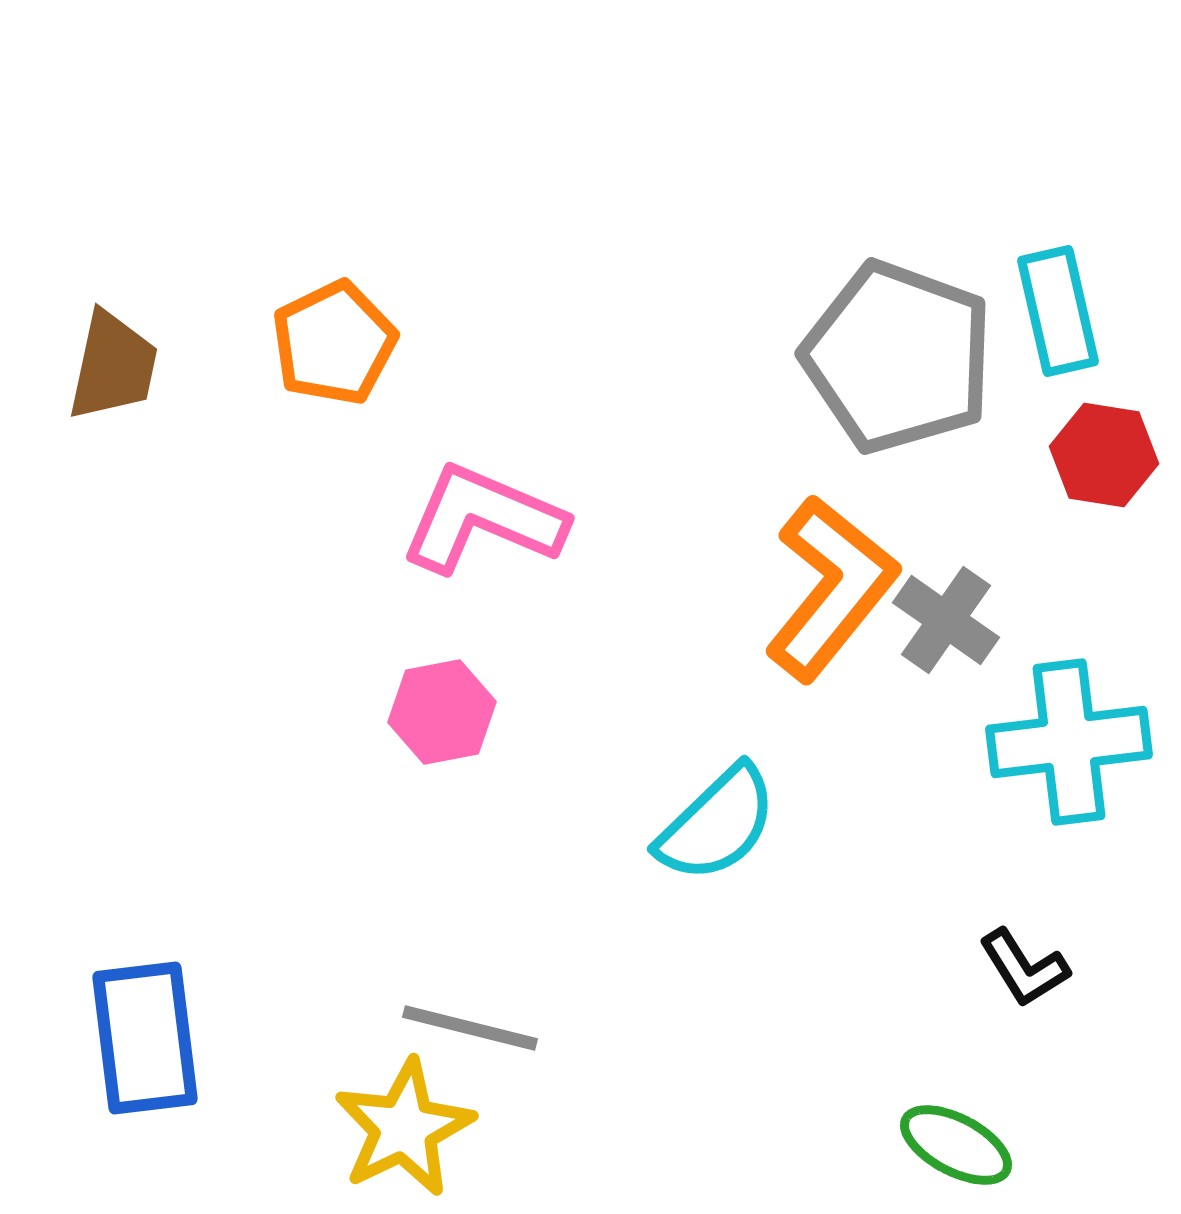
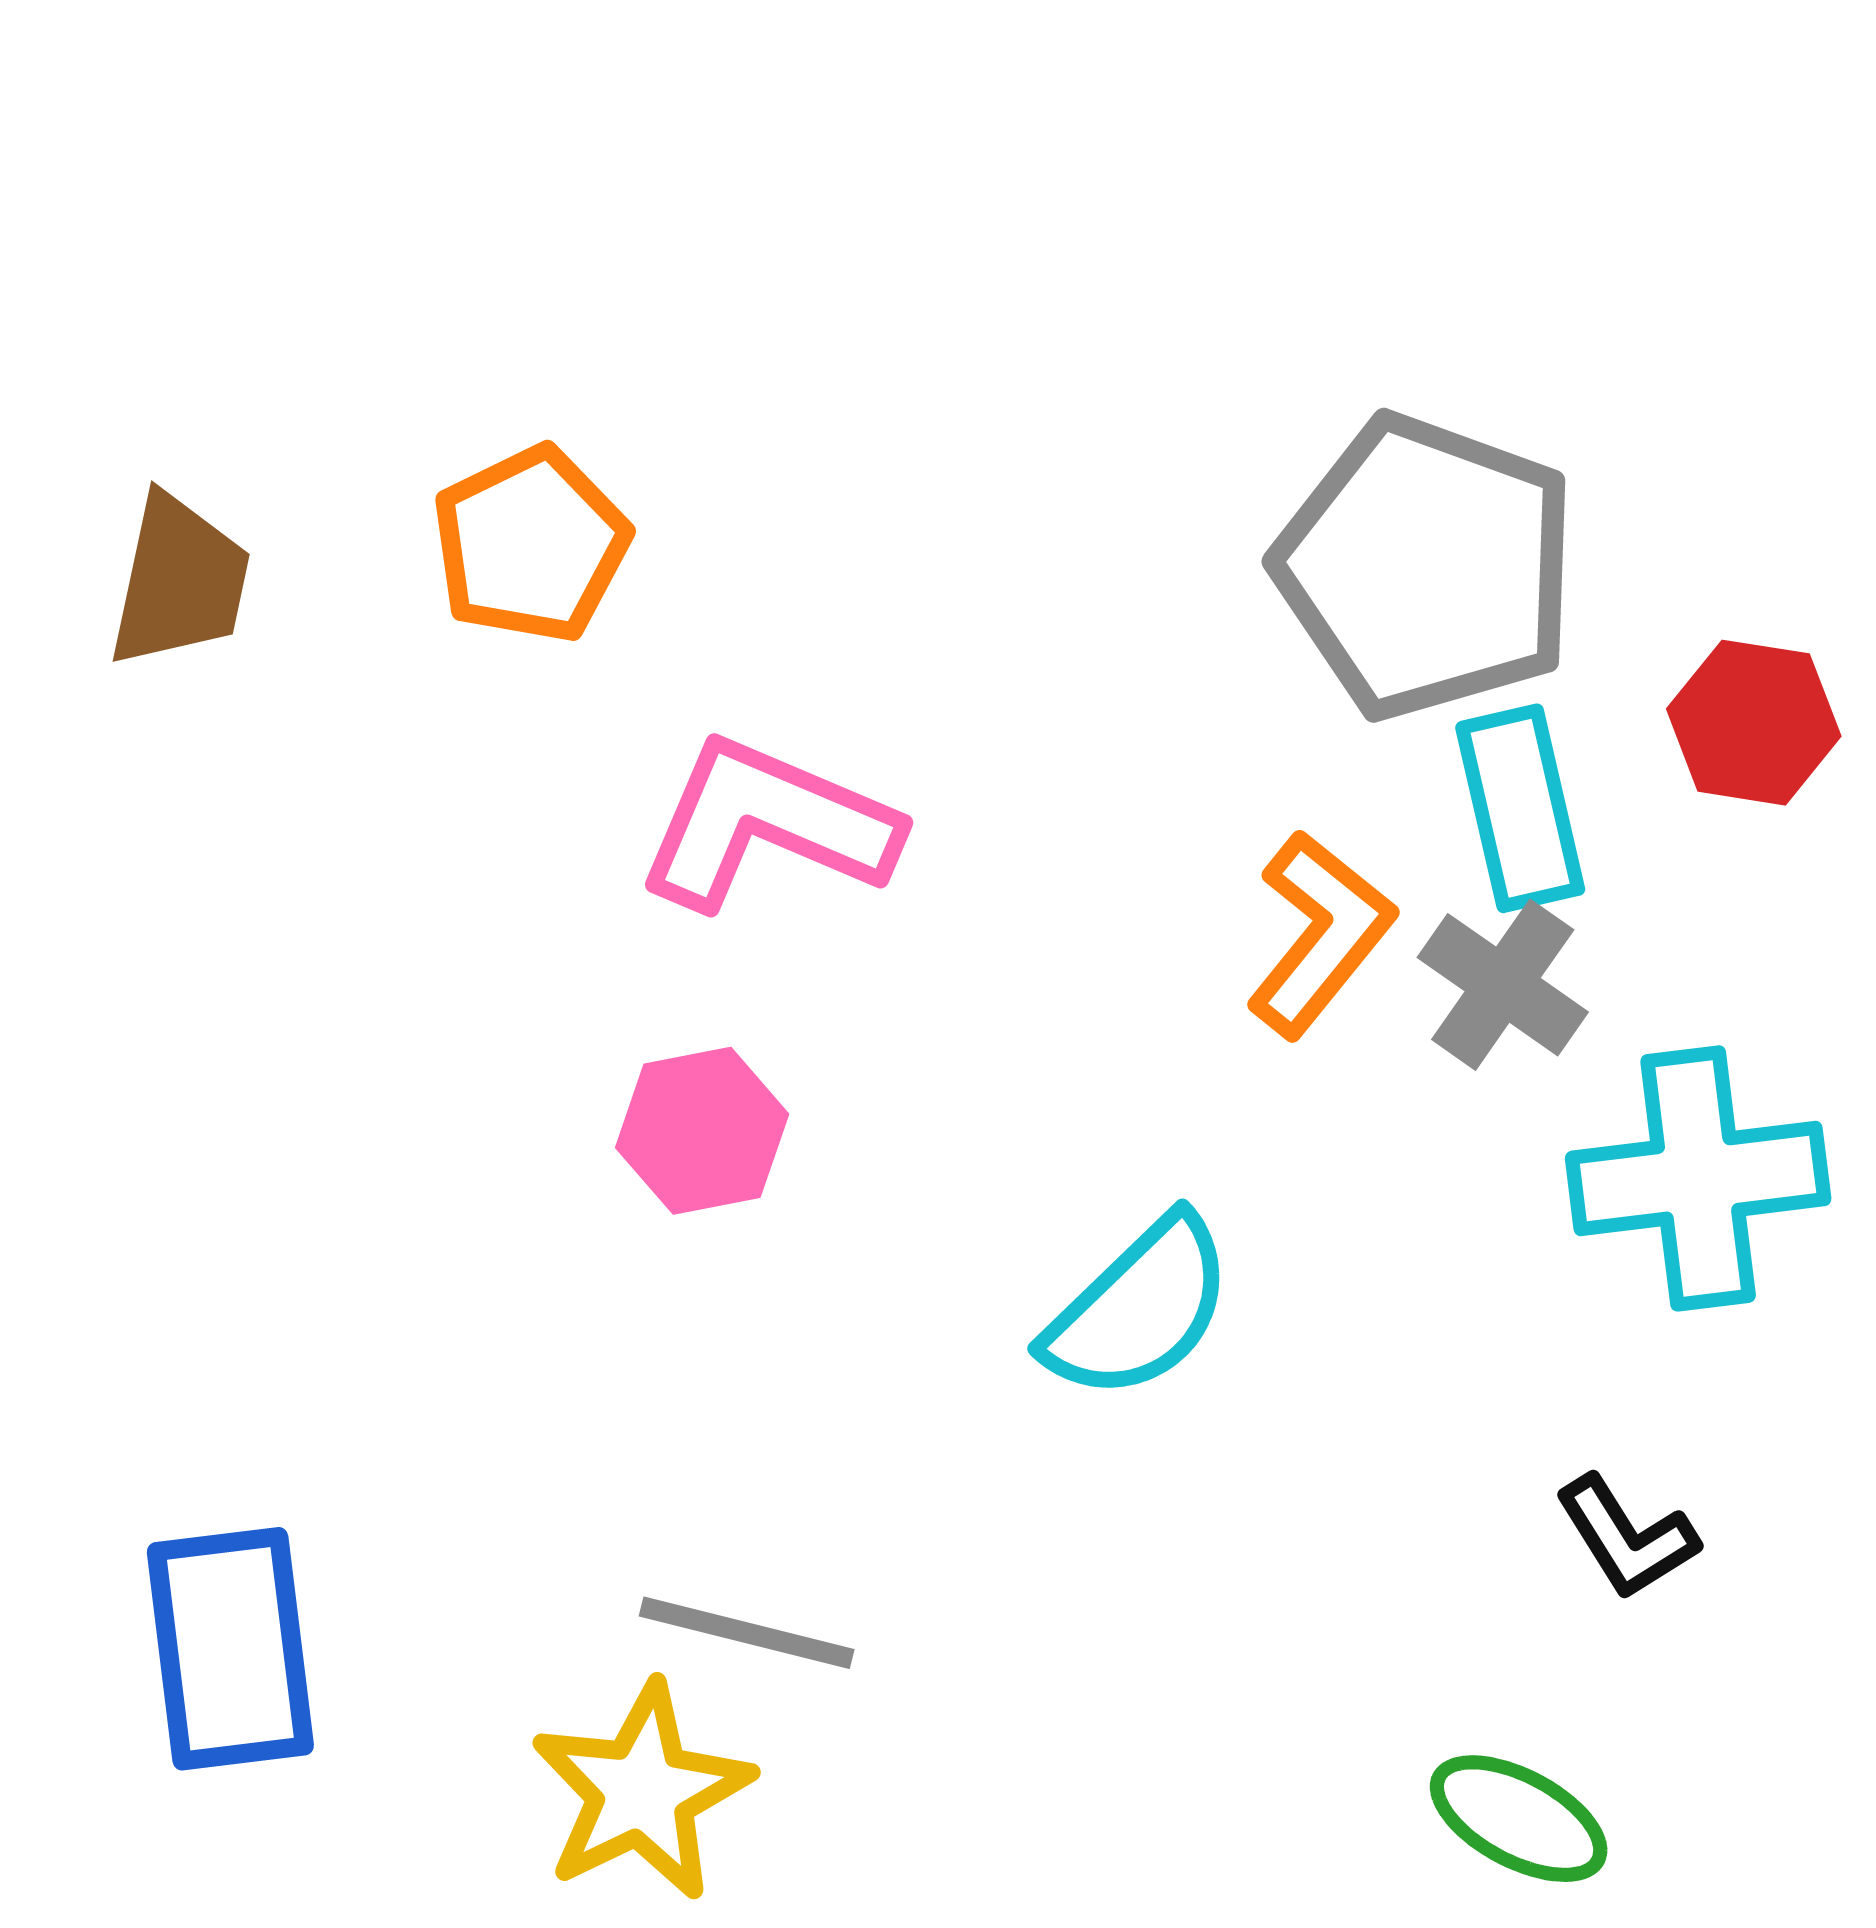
cyan rectangle: (1058, 311) -> (1520, 808), moved
orange L-shape: (831, 588) -> (1320, 934), size x0.7

